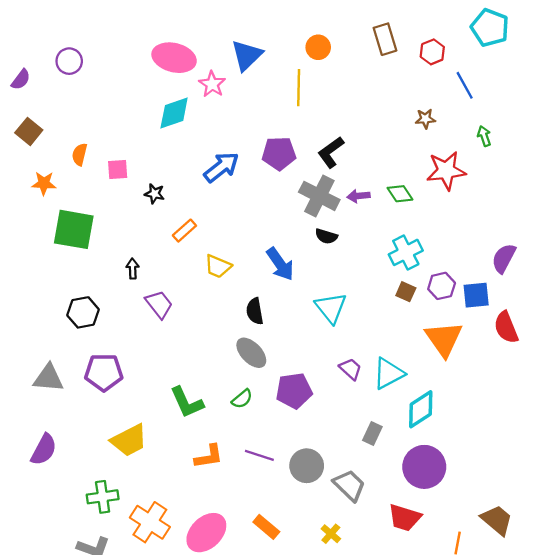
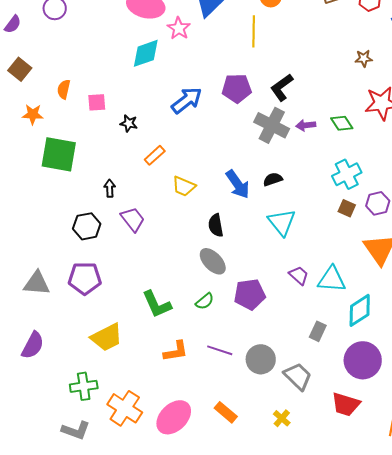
black semicircle: (326, 236) -> (273, 179), moved, turned 144
black hexagon: (83, 312) -> (87, 226), moved
cyan triangle: (388, 374) -> (332, 279), turned 32

